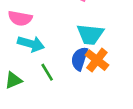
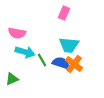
blue semicircle: (79, 59) -> (61, 63), turned 90
green line: (47, 72) -> (42, 60), moved

